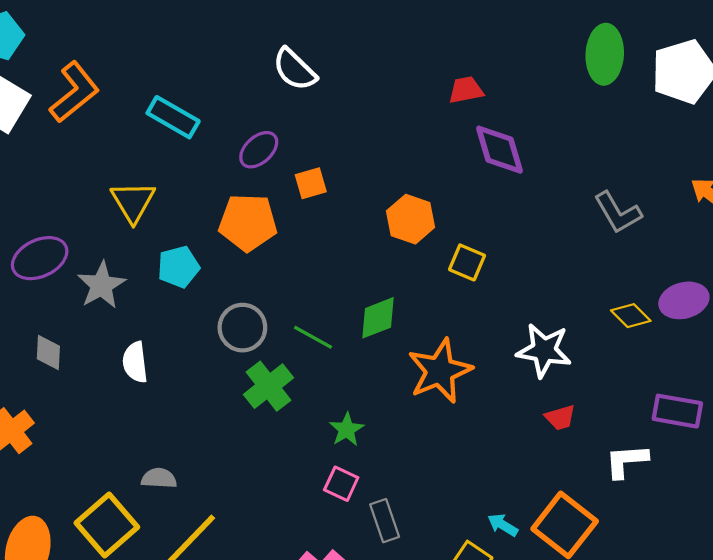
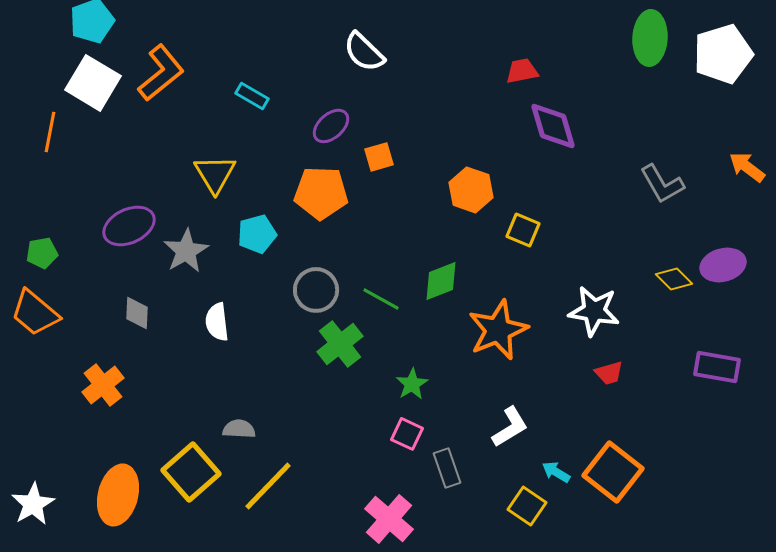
cyan rectangle: (173, 117) -> (252, 96), size x0.7
white L-shape: (626, 461) -> (510, 427), moved, turned 153

